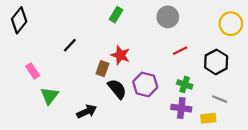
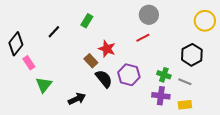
green rectangle: (116, 15) -> (87, 21), moved
black diamond: (19, 20) -> (16, 44), moved
black line: (70, 45) -> (54, 32), moved
red line: (180, 51) -> (143, 38), moved
brown rectangle: (102, 69) -> (91, 61), turned -64
gray line: (220, 99) -> (185, 82), moved

